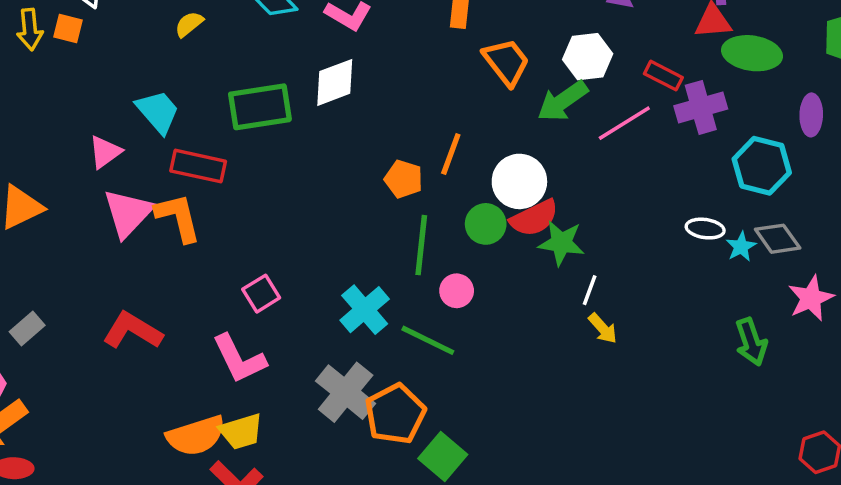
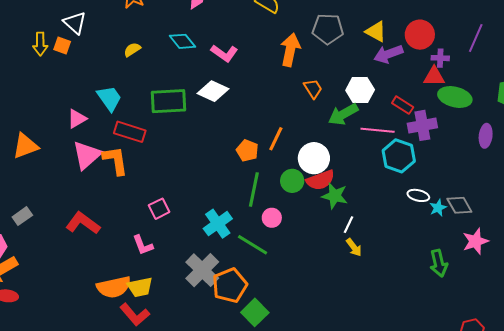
orange trapezoid: (506, 62) -> (313, 89), size x0.7
white diamond: (335, 82) -> (213, 91), turned 40
pink line: (624, 123) -> (378, 130), turned 32
cyan hexagon: (762, 166) -> (399, 156), moved
pink L-shape: (239, 359) -> (143, 245), size x0.7

